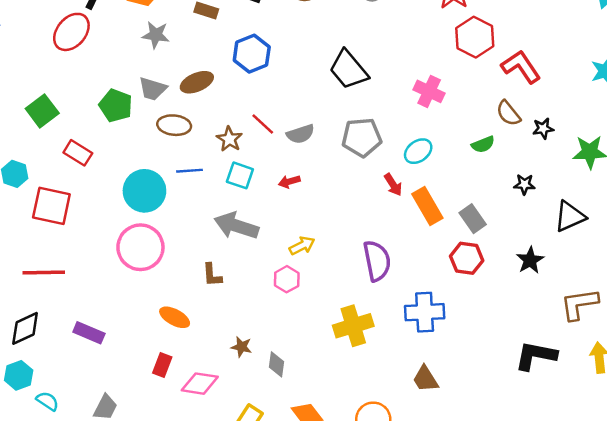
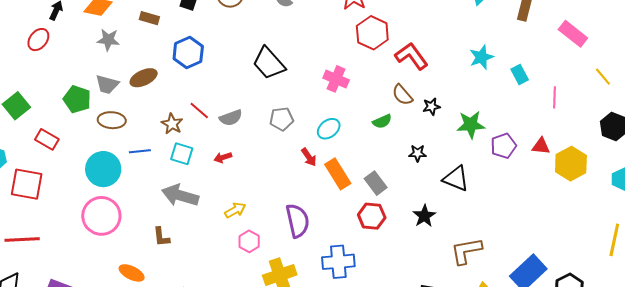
red ellipse: (71, 32) -> (38, 40), size x0.7
brown ellipse: (174, 125) -> (112, 120), moved
gray pentagon: (362, 137) -> (282, 119), size x0.7
black triangle: (570, 216) -> (456, 179), turned 48
pink hexagon: (287, 279) -> (249, 241), moved

